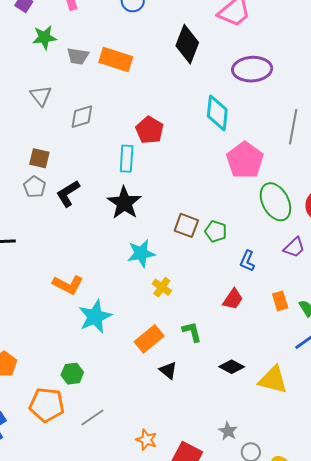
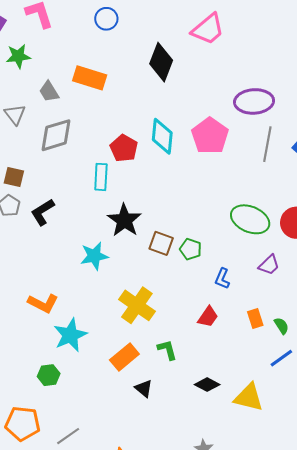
gray trapezoid: (78, 56) -> (49, 92), moved, turned 50
purple ellipse: (252, 69) -> (254, 101), moved
cyan diamond: (217, 113) -> (162, 136), moved
gray diamond: (82, 117) -> (56, 135), size x1.4
pink pentagon: (245, 160) -> (210, 136), moved
green ellipse: (275, 202) -> (250, 219), turned -39
black star: (124, 203) -> (124, 220), moved
cyan star: (141, 253) -> (94, 256), moved
yellow cross: (162, 287) -> (137, 305), size x1.8
green hexagon: (72, 374) -> (49, 375), moved

